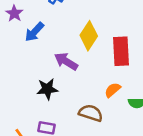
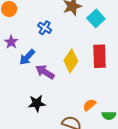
red rectangle: (121, 51) -> (100, 56), moved
purple arrow: (66, 61) -> (45, 72), moved

